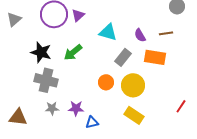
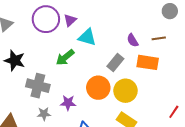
cyan triangle: (108, 32) -> (87, 37), moved
black star: (41, 52) -> (15, 60), moved
orange circle: (106, 82) -> (98, 88), size x1.5
purple star: (76, 108) -> (68, 103), moved

